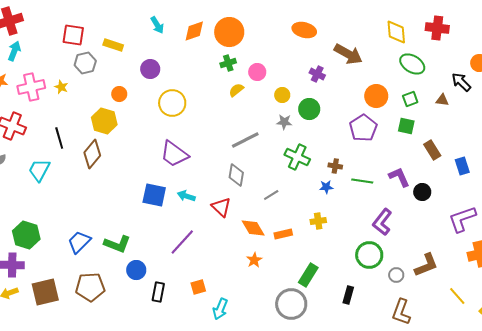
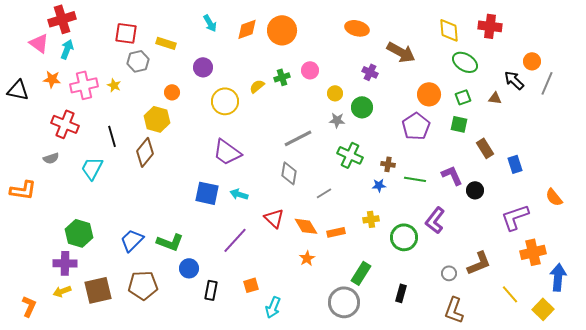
green cross: (228, 63) -> (282, 77), moved
yellow semicircle: (236, 90) -> (257, 86), moved
red triangle: (221, 207) -> (274, 218), moved
green circle: (369, 255) -> (404, 237), moved

